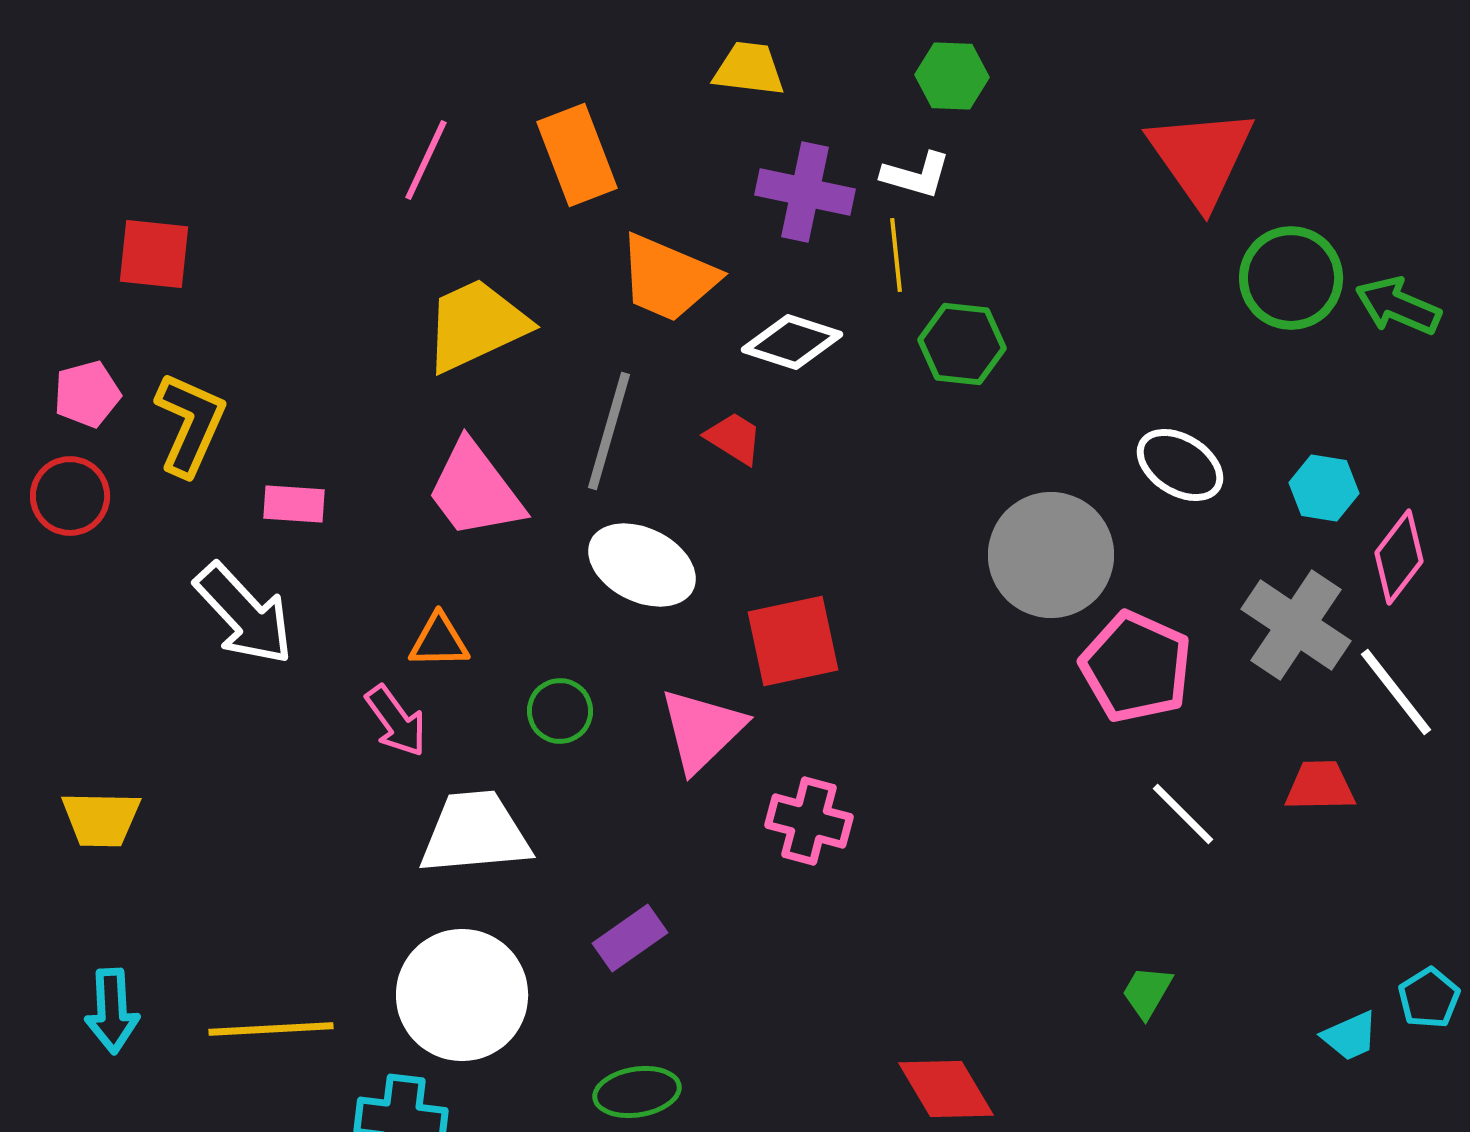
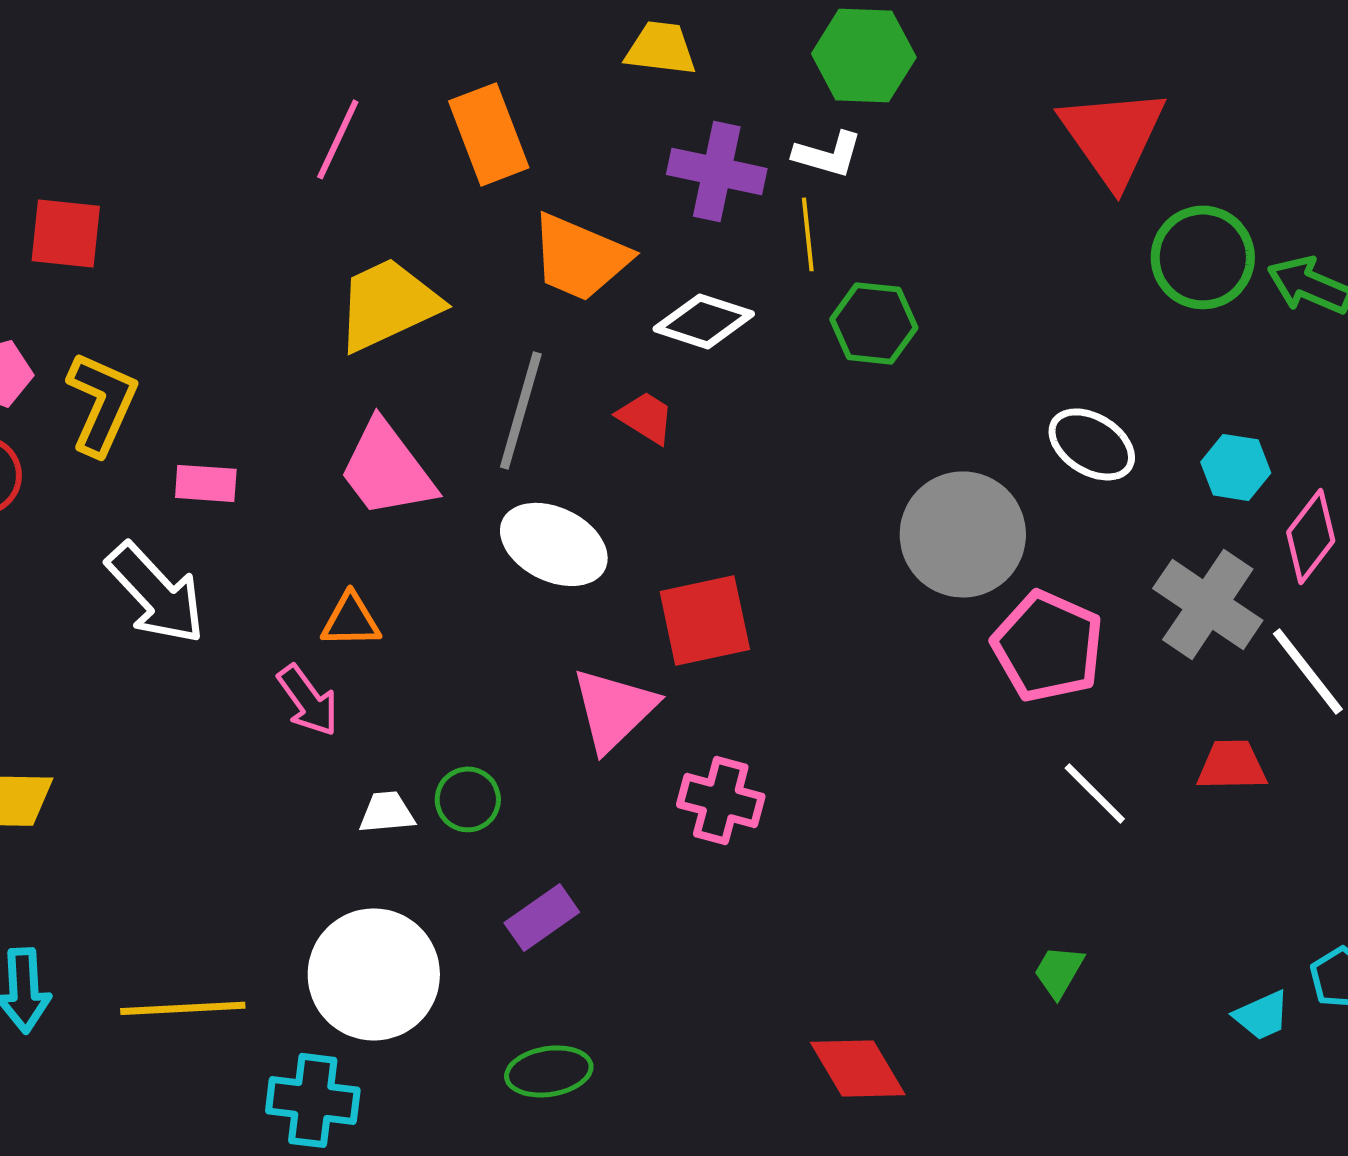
green hexagon: (952, 76) -> (864, 55), size x1.4
green circle: (560, 711) -> (468, 799), moved
white trapezoid: (475, 833) -> (387, 812), size x0.5

